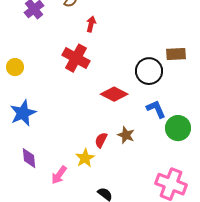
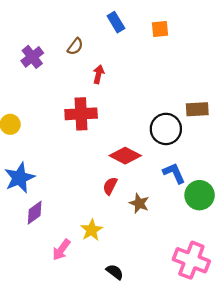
red cross: (76, 58) -> (81, 114), turned -32
red semicircle: (101, 140) -> (110, 186), moved
purple diamond: (29, 158) -> (35, 213), moved, turned 60

